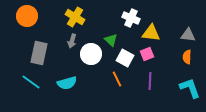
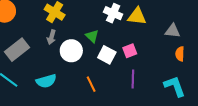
yellow triangle: (151, 33) -> (137, 16), moved
gray rectangle: (39, 53) -> (17, 50), turned 40
orange semicircle: (187, 57) -> (180, 54), moved
orange line: (117, 79) -> (91, 84), moved

